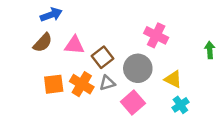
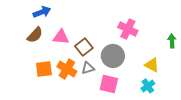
yellow triangle: (173, 79) -> (152, 65), moved
pink square: (133, 102) -> (109, 84), turned -36

